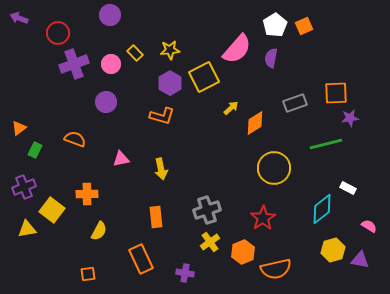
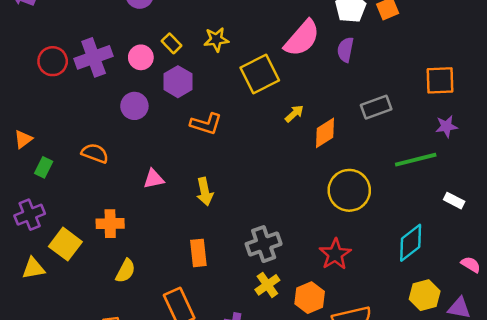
red circle: (58, 33) -> (53, 61), moved
purple hexagon: (170, 83) -> (178, 82), moved
orange square: (336, 93) -> (440, 80), moved
white rectangle: (348, 188) -> (454, 201), moved

